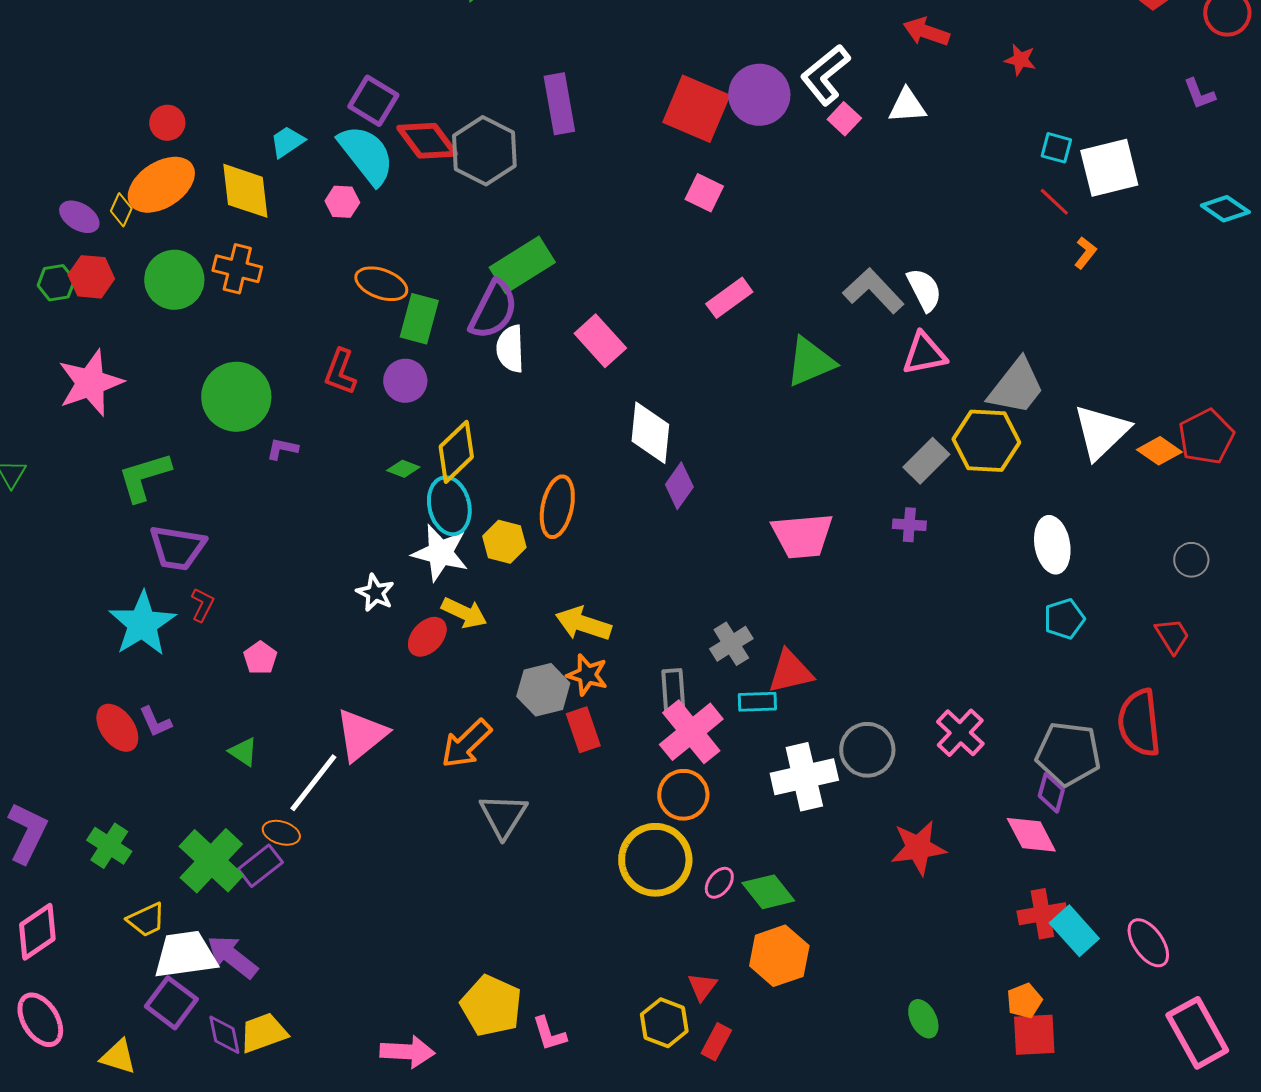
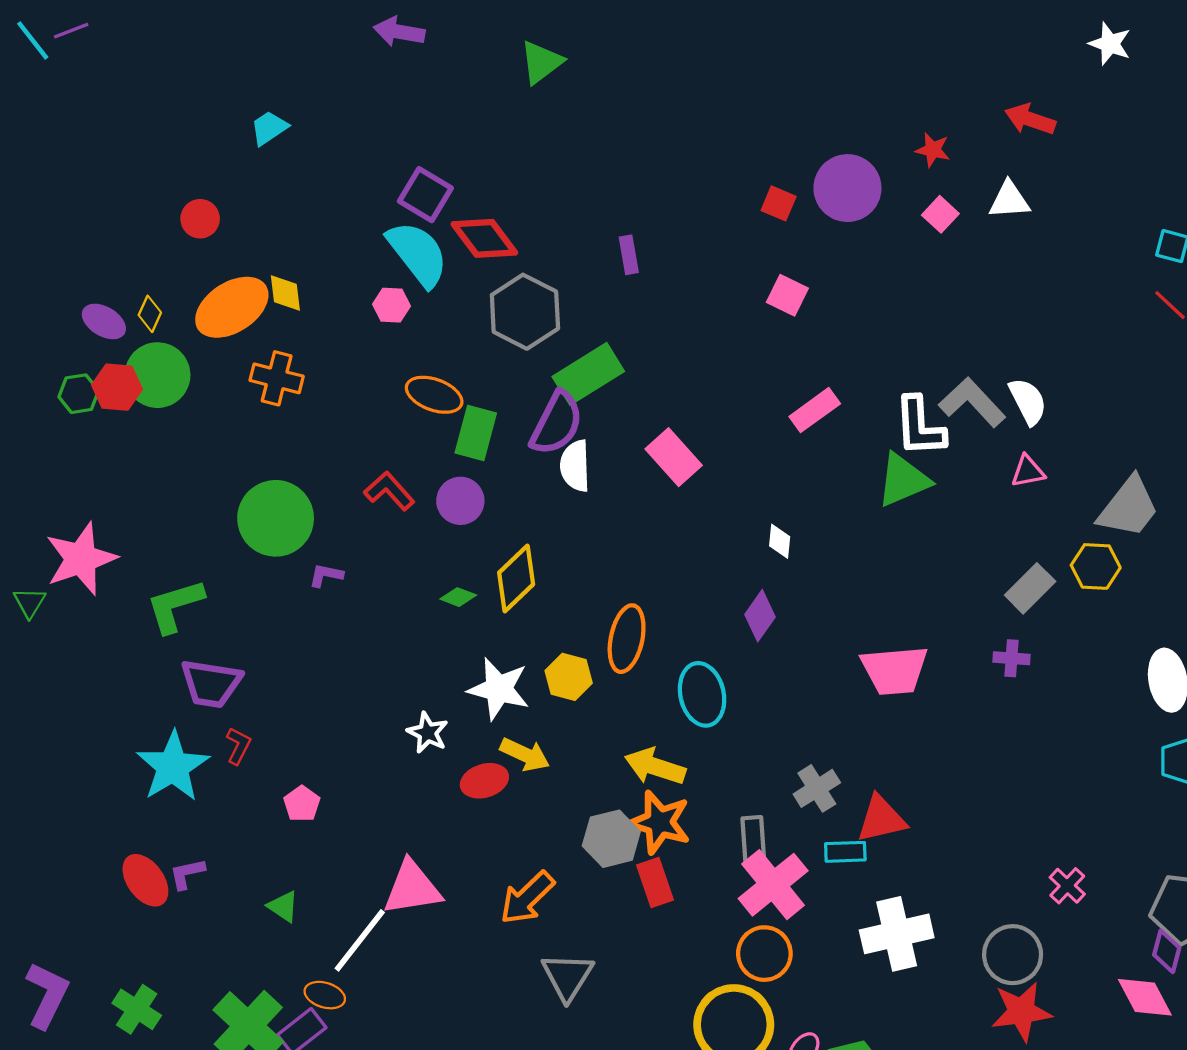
red star: (1020, 60) -> (933, 150), moved
white L-shape: (825, 75) -> (920, 426), moved, turned -54
purple rectangle: (559, 104) -> (629, 255), moved, size x0.6
red square: (696, 109) -> (779, 203), size x0.5
cyan trapezoid: (287, 142) -> (269, 128), moved
gray hexagon: (484, 151) -> (525, 312), moved
orange ellipse: (161, 185) -> (232, 307), moved
yellow diamond: (245, 191) -> (285, 293), size x0.6
green circle: (174, 280) -> (157, 375), moved
pink triangle: (924, 354) -> (1028, 471), size x0.7
red L-shape: (340, 372) -> (389, 491), turned 117
pink star: (90, 383) -> (81, 559), moved
white diamond: (650, 433) -> (780, 541), moved, size x0.5
yellow hexagon: (986, 441) -> (1096, 566), size x0.7
cyan ellipse: (449, 506) -> (702, 694), moved
red ellipse: (427, 637) -> (484, 781), turned 30
orange star: (587, 675) -> (659, 822), size x1.4
purple L-shape: (155, 722) -> (187, 874), turned 102
pink cross: (960, 733) -> (1067, 886), size x0.7
pink triangle: (361, 735) -> (412, 888), turned 30
gray circle: (867, 750) -> (1013, 955), moved

